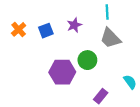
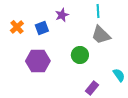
purple star: (74, 25) -> (62, 15), moved
purple hexagon: (62, 72) -> (38, 61), moved

